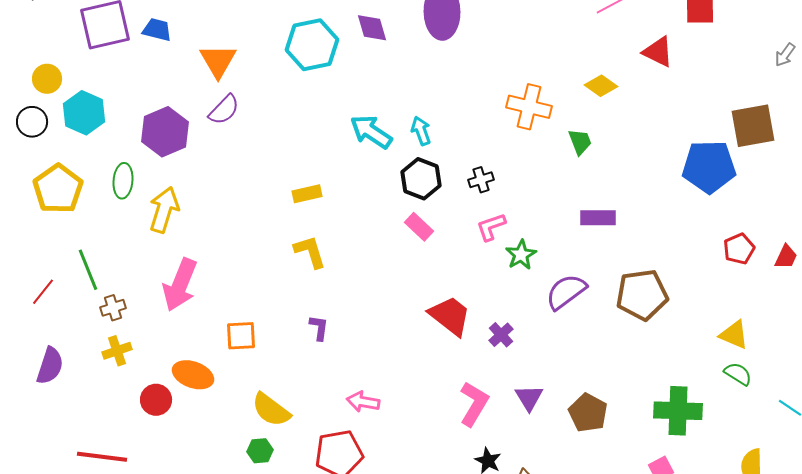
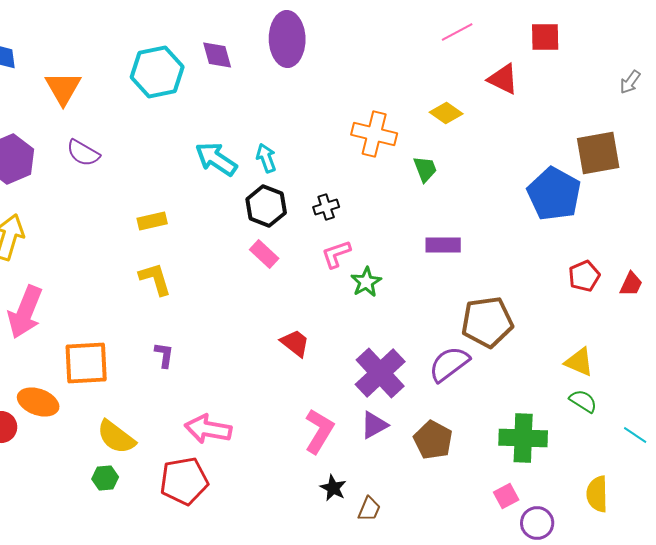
purple semicircle: (224, 110) -> (83, 153), moved, turned 76
blue pentagon: (709, 167) -> (554, 194), turned 30
purple semicircle: (566, 292) -> (449, 364), moved
red trapezoid: (450, 316) -> (295, 343), size x0.7
purple cross: (501, 335) -> (380, 373), moved, size x2.0
orange square: (241, 336) -> (86, 363), size x1.5
purple triangle: (529, 398) -> (374, 425), turned 32
pink arrow: (363, 402) -> (208, 429), size x1.4

